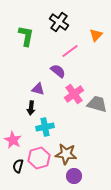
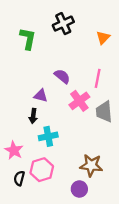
black cross: (59, 22) -> (63, 24), turned 30
pink line: (70, 51) -> (98, 78), moved, turned -42
gray trapezoid: (97, 104) -> (104, 112), turned -110
brown star: (66, 154) -> (91, 165), moved

